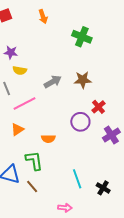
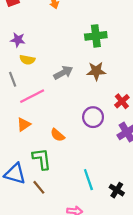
green cross: (82, 37) -> (96, 36), moved, turned -30
red cross: (99, 107) -> (122, 101), moved
orange semicircle: (48, 139) -> (58, 135), turned 40

